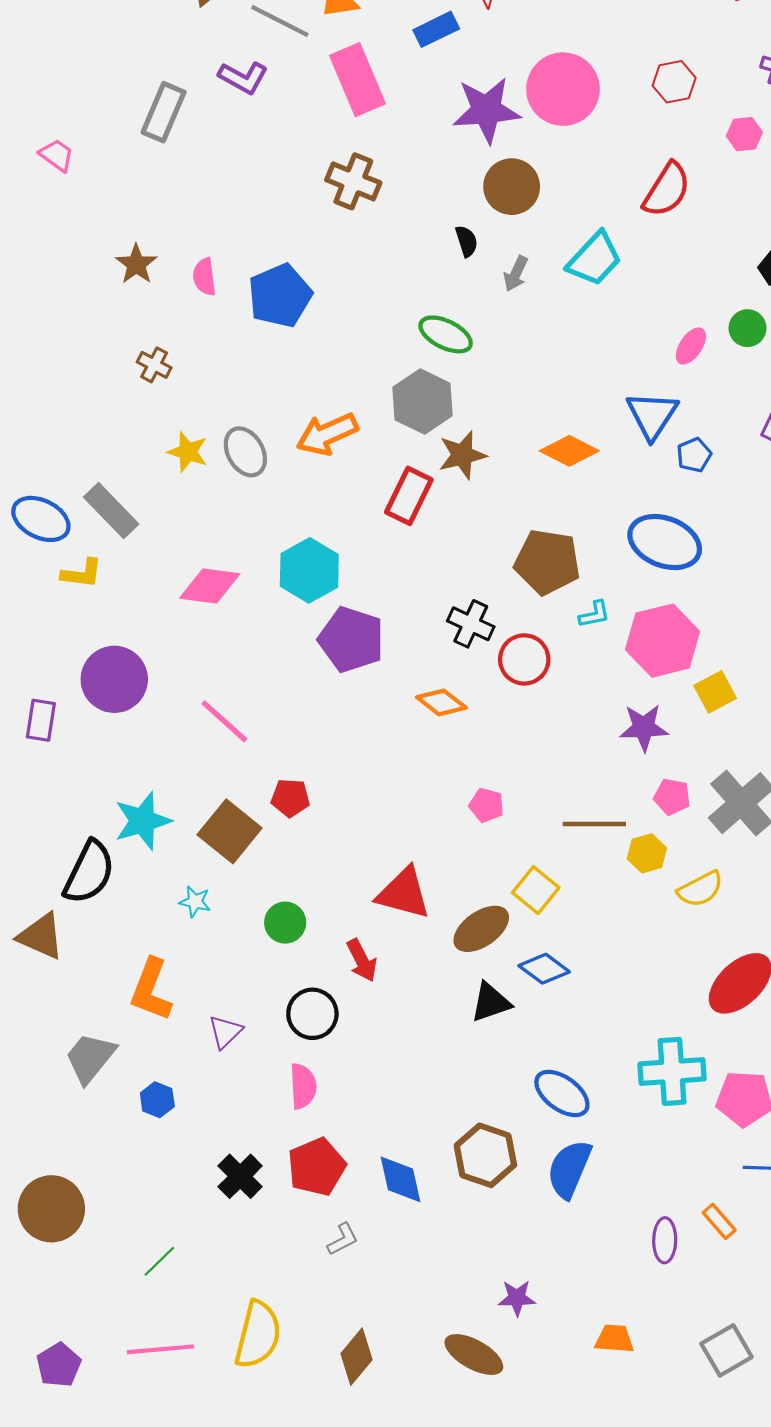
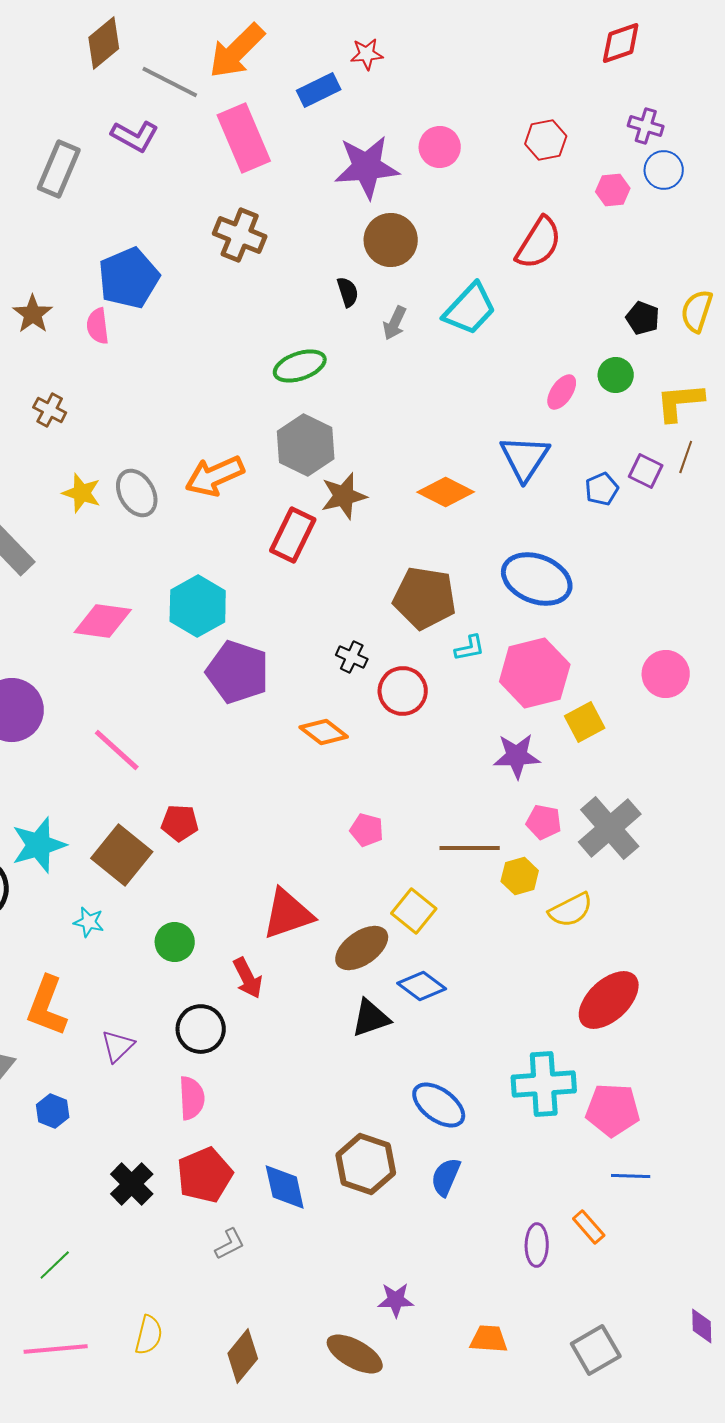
pink circle: (563, 89) -> (440, 147), size x0.6
blue pentagon: (280, 296) -> (129, 278), moved
green ellipse: (446, 334) -> (300, 366), moved, turned -45
blue pentagon: (694, 455) -> (602, 489), moved
black cross: (471, 624) -> (352, 657), size x0.7
red triangle: (404, 893) -> (288, 914), turned -34
blue semicircle: (569, 1169) -> (446, 1177), size x0.7
yellow semicircle: (258, 1335) -> (149, 1335), size x0.6

